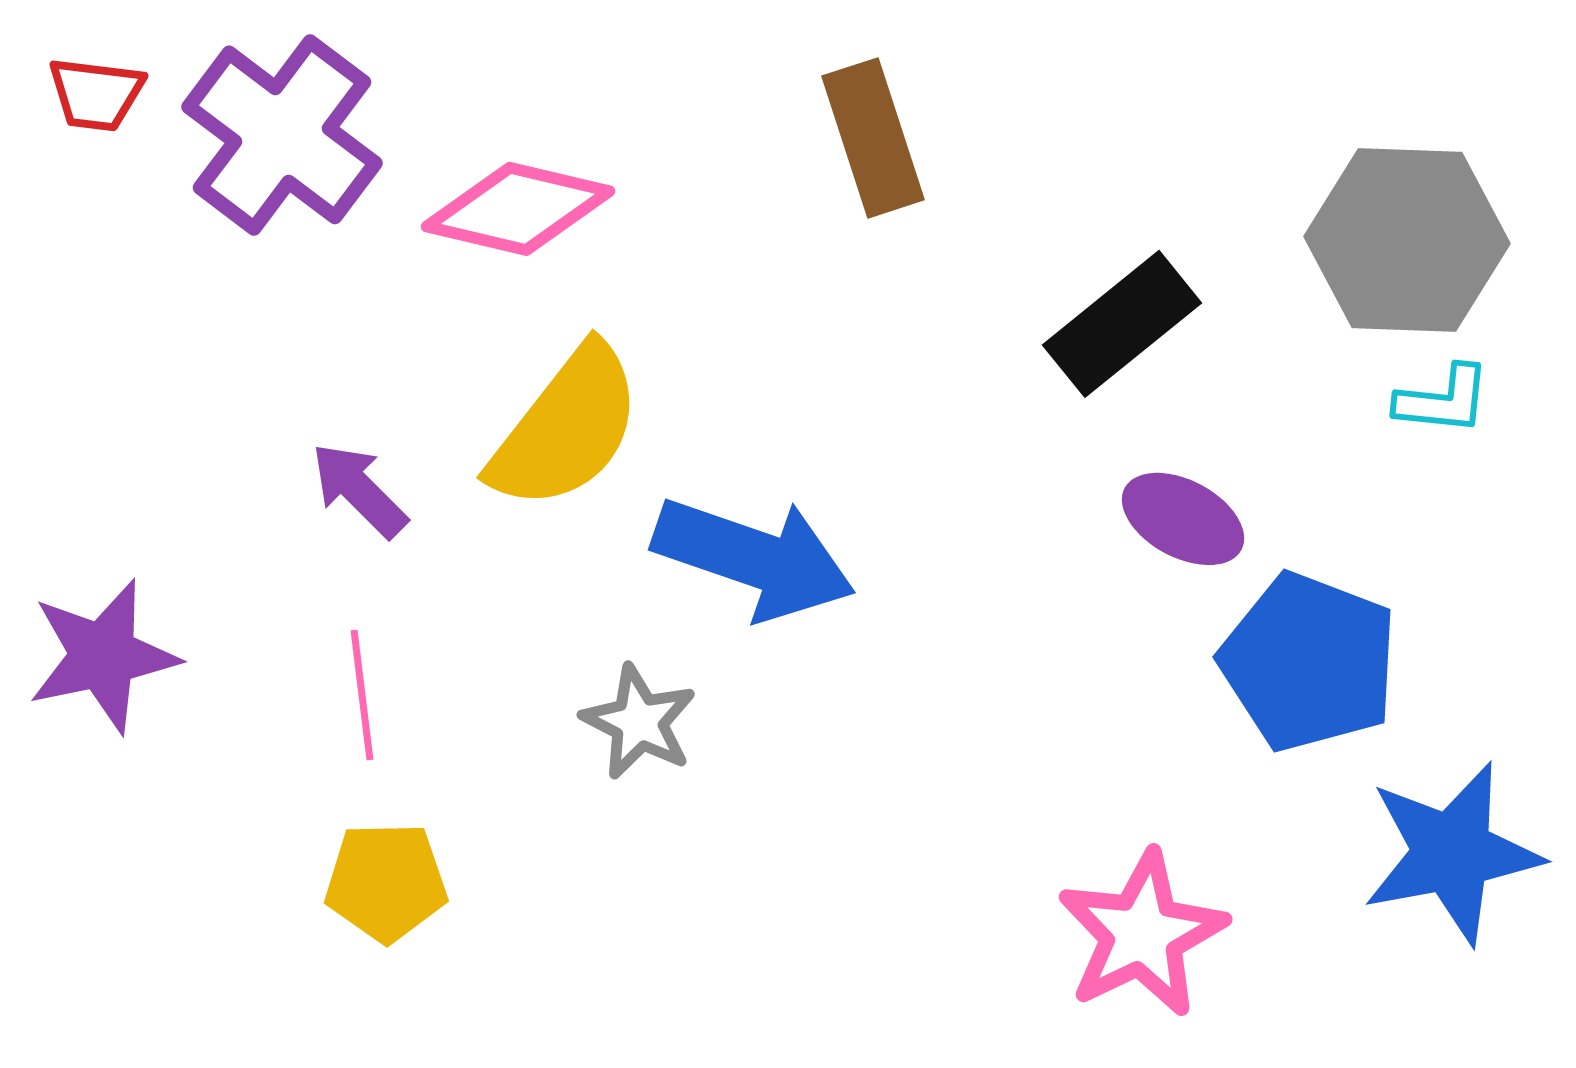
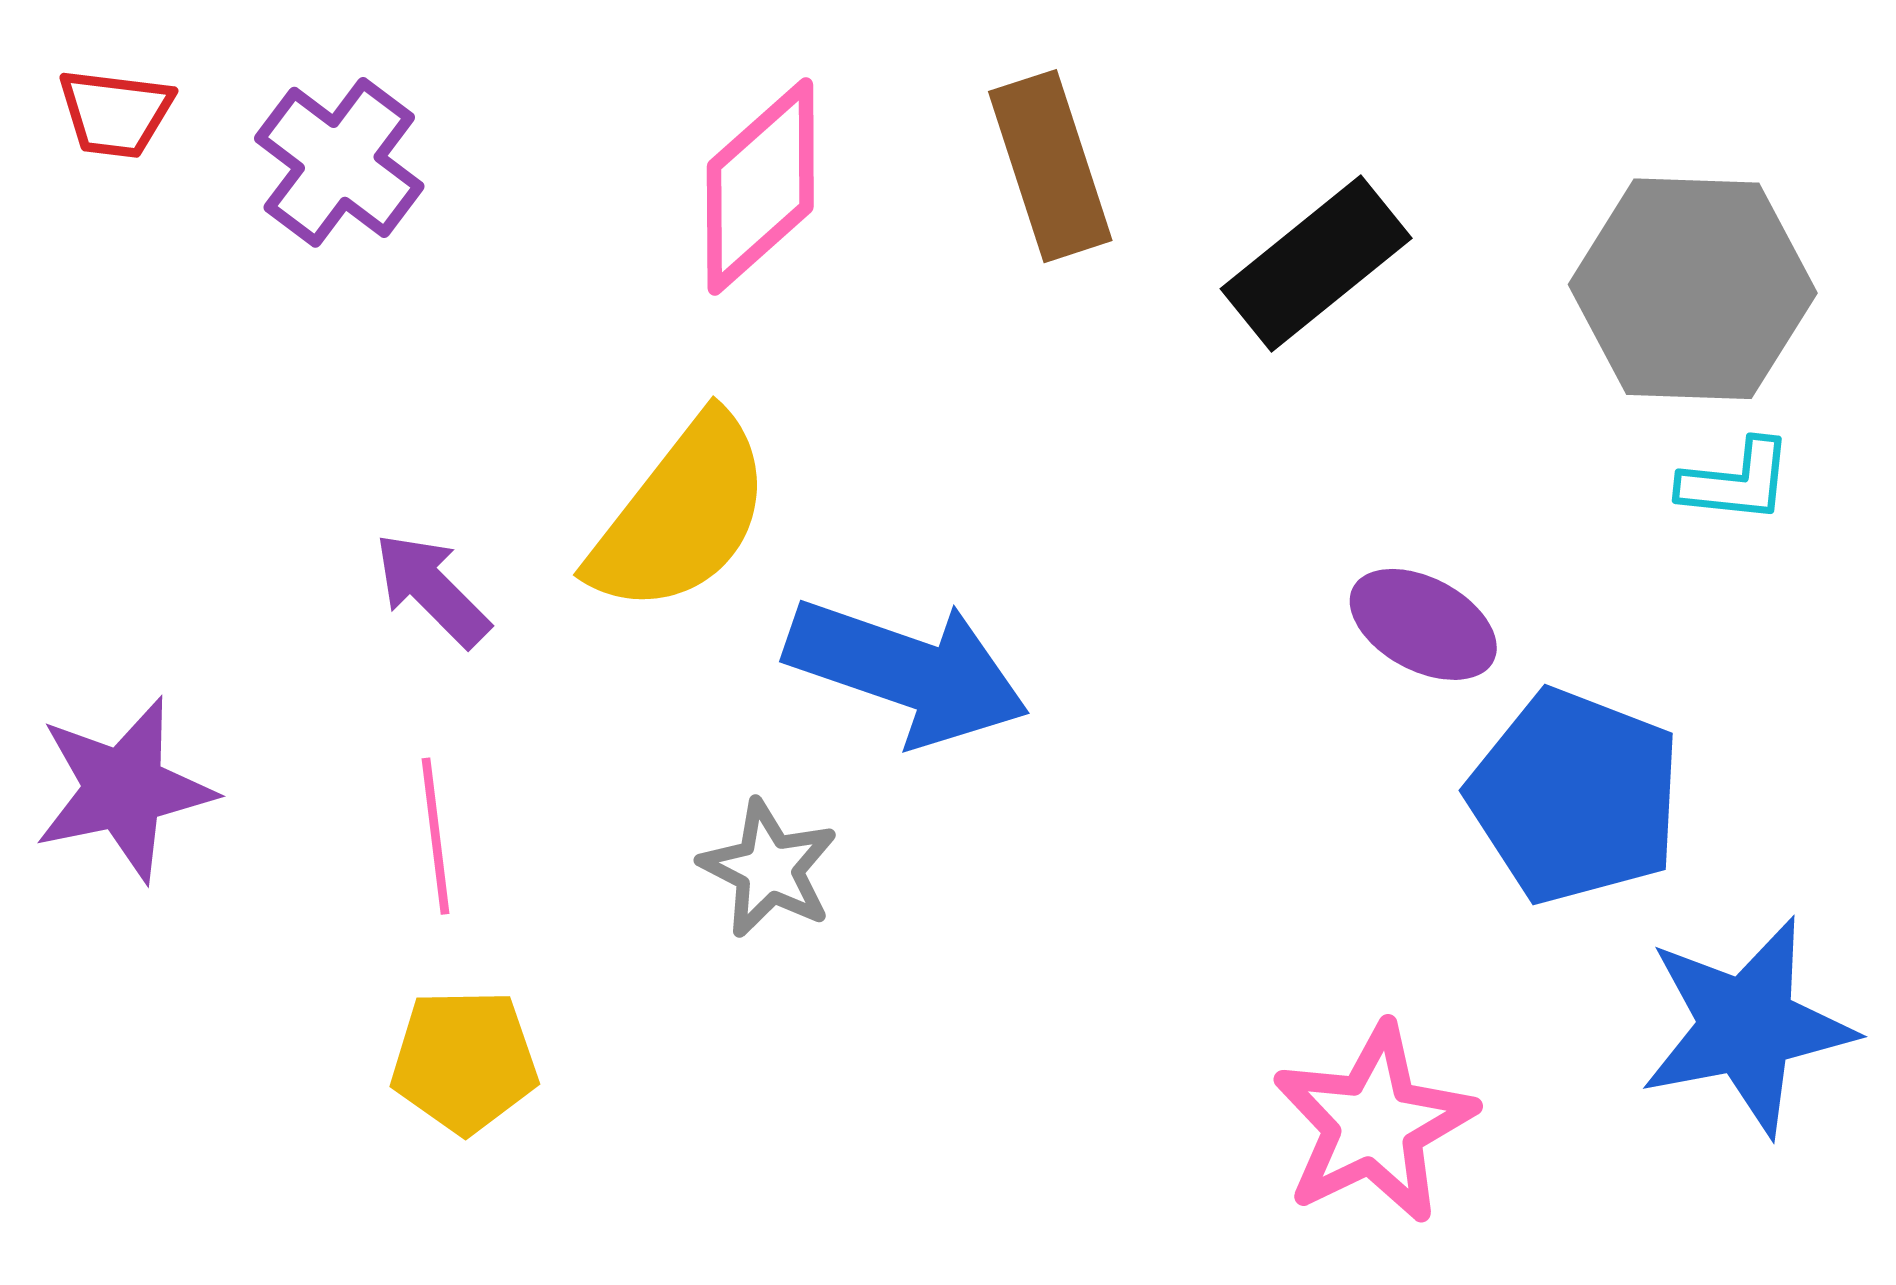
purple cross: (282, 135) -> (339, 162), size x0.7
pink diamond: (518, 209) -> (760, 186), moved, turned -55
black rectangle: (1122, 324) -> (1316, 263), moved

